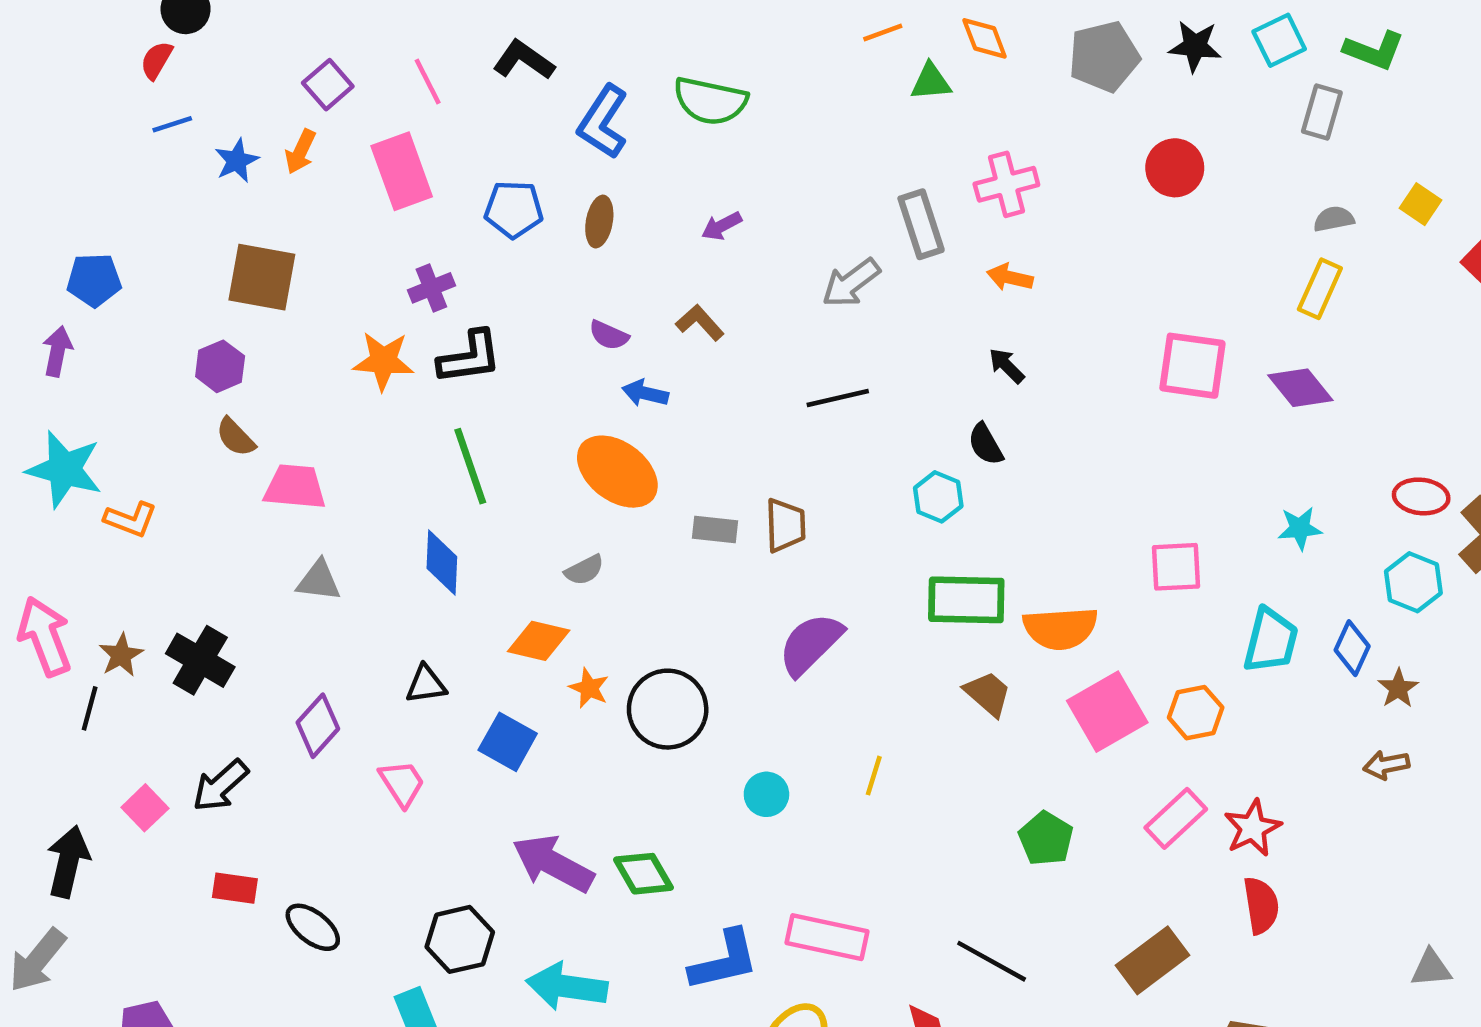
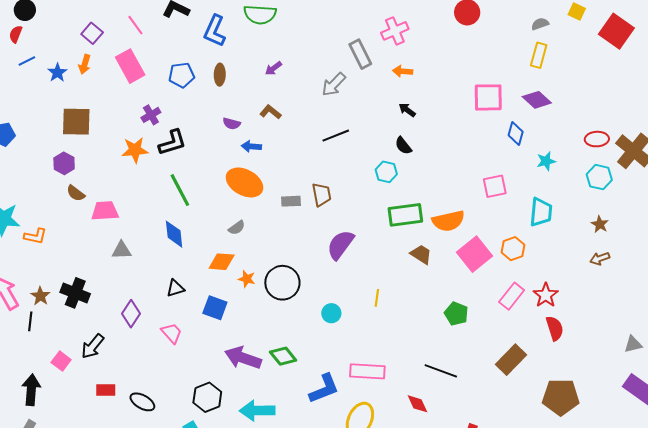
blue diamond: (1352, 648) -> (516, 134), moved

